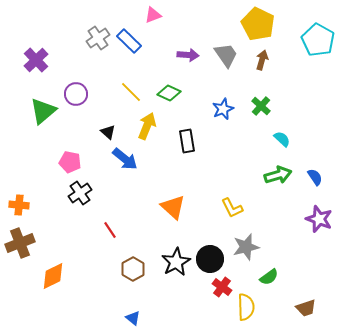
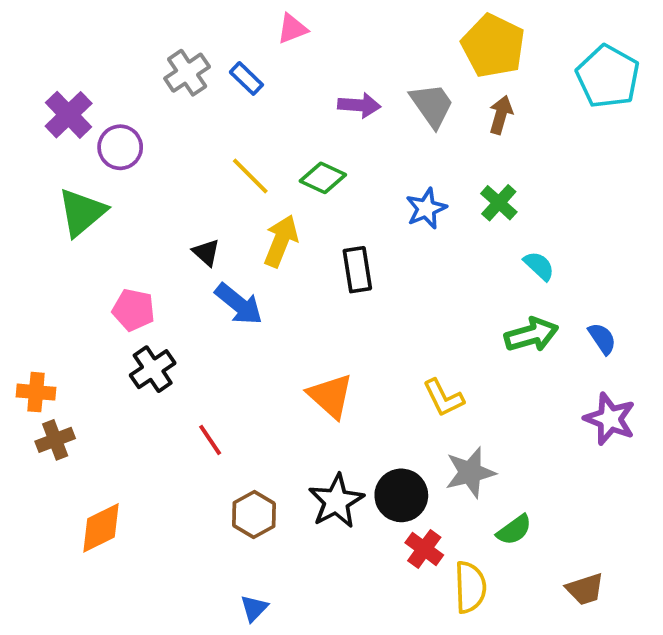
blue rectangle: (129, 41) -> (246, 78), size x0.7
purple circle: (76, 94) -> (120, 147), moved
brown cross: (20, 243) -> (55, 440), moved, size x0.7
blue triangle: (133, 318) -> (254, 608), turned 35

